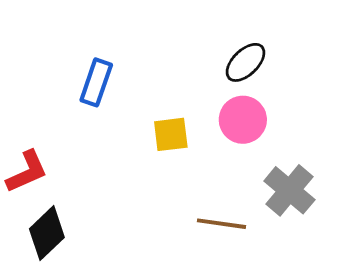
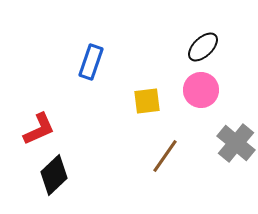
brown line: (221, 224) -> (165, 156), moved, turned -63

